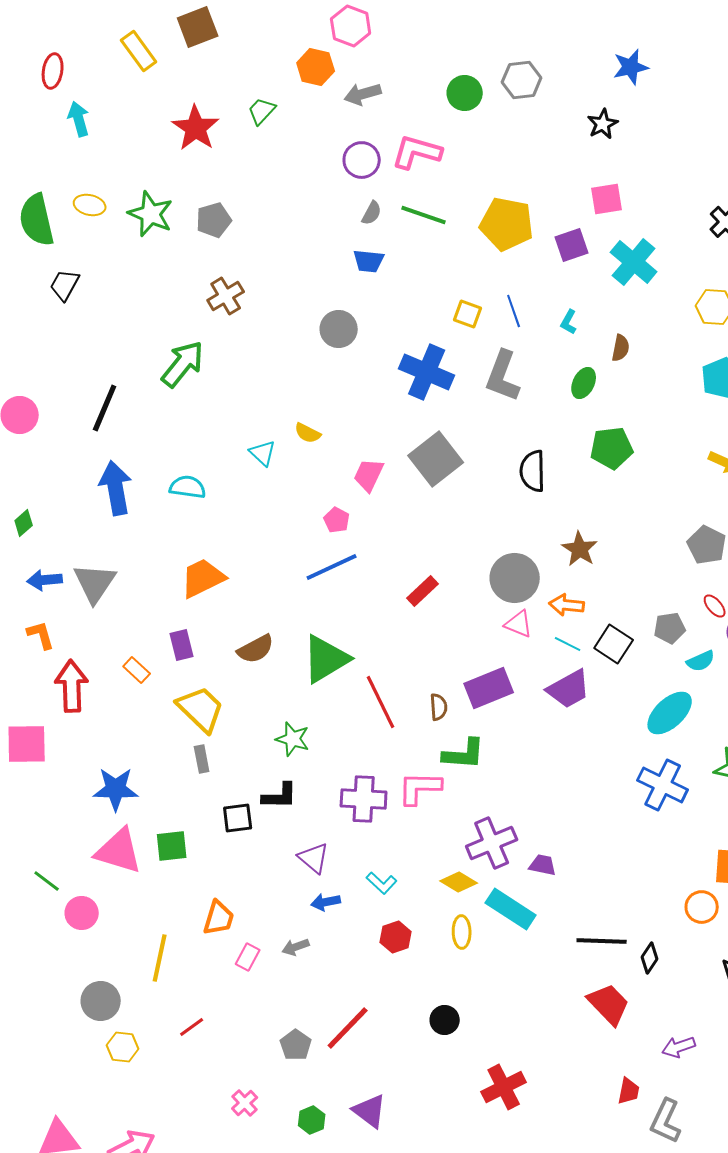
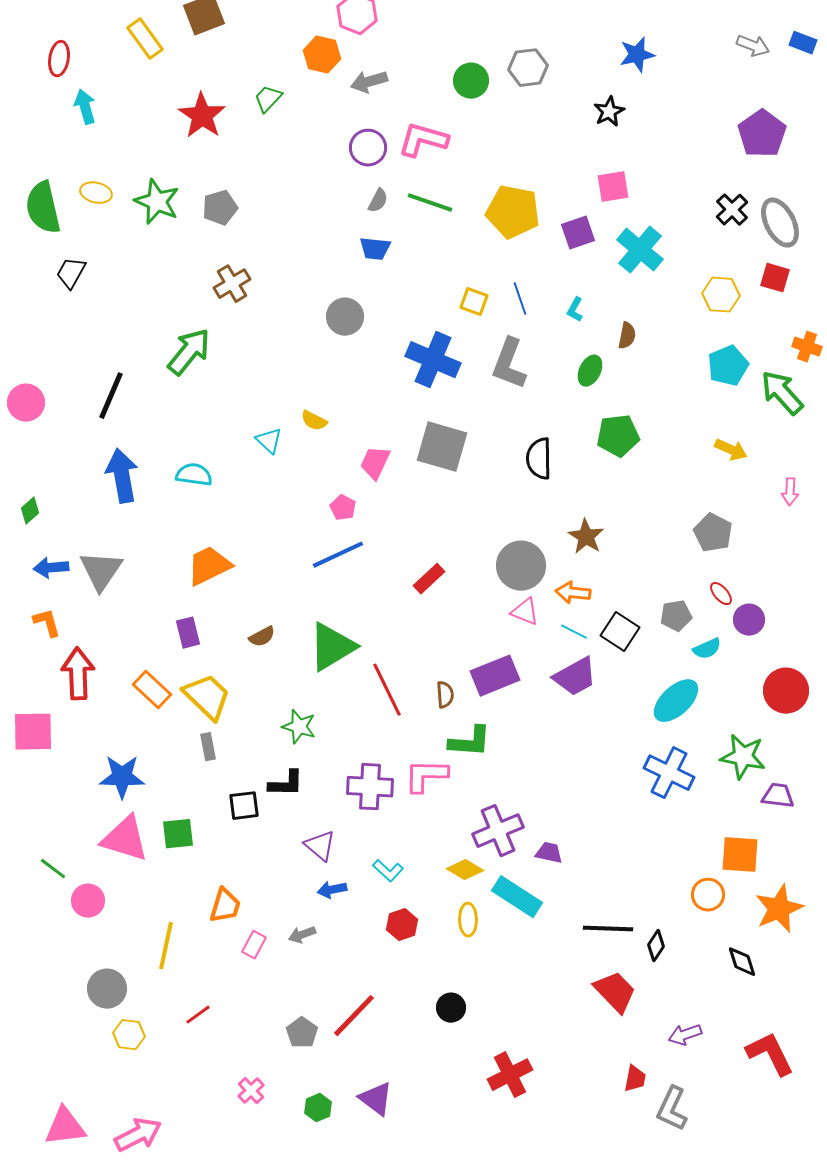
gray square: (436, 459) -> (442, 447), turned -36
brown semicircle: (256, 649) -> (262, 637), size x0.7
orange rectangle: (137, 670) -> (152, 690), moved, size x1.4

